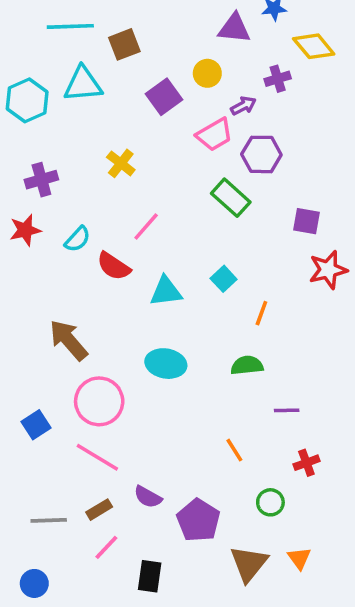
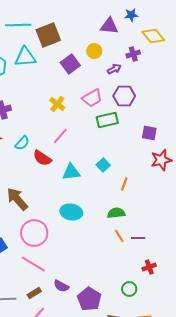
brown square: (124, 44) -> (48, 35), size x1.4
pink trapezoid: (215, 135) -> (92, 98), moved
yellow cross: (121, 163) -> (57, 104), moved
green rectangle: (231, 198) -> (107, 120), turned -55
orange line: (234, 450) -> (119, 236), moved

